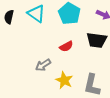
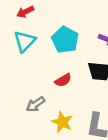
cyan triangle: (36, 13) -> (25, 41), turned 42

